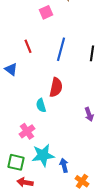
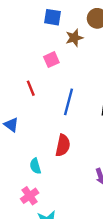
red line: (28, 46) -> (31, 88), moved
cyan semicircle: (41, 105) -> (35, 166), moved

